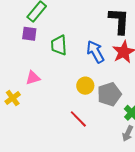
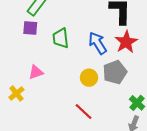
gray pentagon: (109, 94) -> (115, 72), moved

